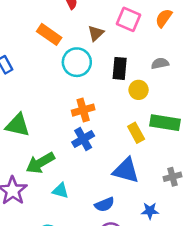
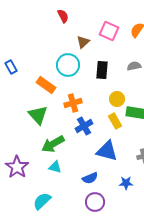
orange rectangle: (49, 34) -> (46, 85), moved
yellow circle: (139, 90) -> (117, 99), moved
green triangle: (18, 125) -> (38, 115), moved, turned 35
blue cross: (83, 139) -> (84, 126), moved
green arrow: (40, 163) -> (53, 144), moved

